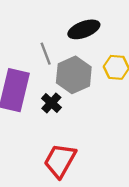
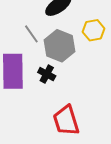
red trapezoid: (60, 161) -> (66, 121), turned -32

